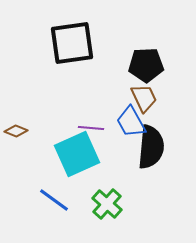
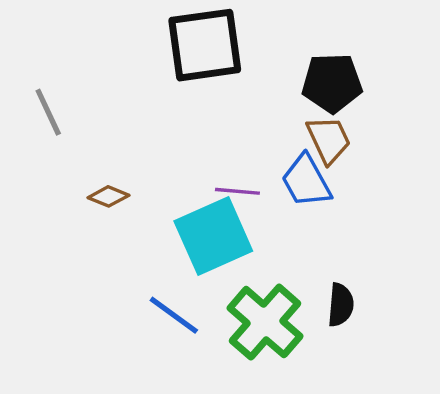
black semicircle: (151, 147) -> (341, 305), moved, size x0.6
green cross: (107, 204) -> (265, 322), size x1.4

